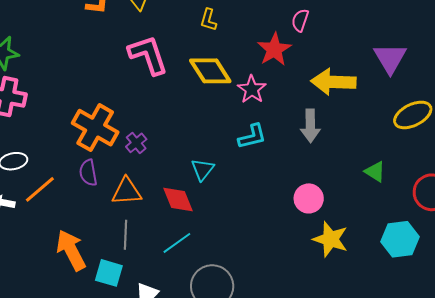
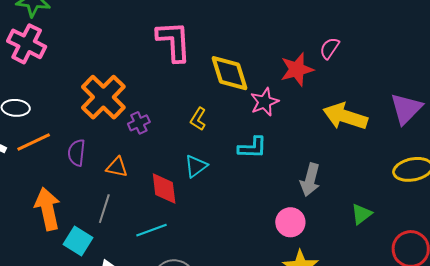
yellow L-shape: (208, 20) -> (198, 119), moved
gray arrow: (310, 126) -> (310, 180), moved
green triangle: (375, 172) -> (362, 214), turned 35
purple semicircle: (88, 173) -> (77, 153), moved
orange triangle: (127, 191) -> (117, 167), size x0.7

